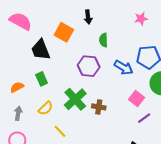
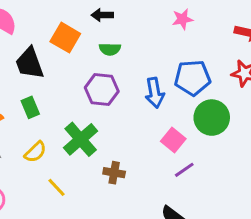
black arrow: (88, 17) -> (102, 15), turned 96
green semicircle: (103, 40) -> (110, 49), moved, turned -88
blue arrow: (124, 68) -> (155, 93), turned 48
brown cross: (99, 107) -> (114, 173), moved

